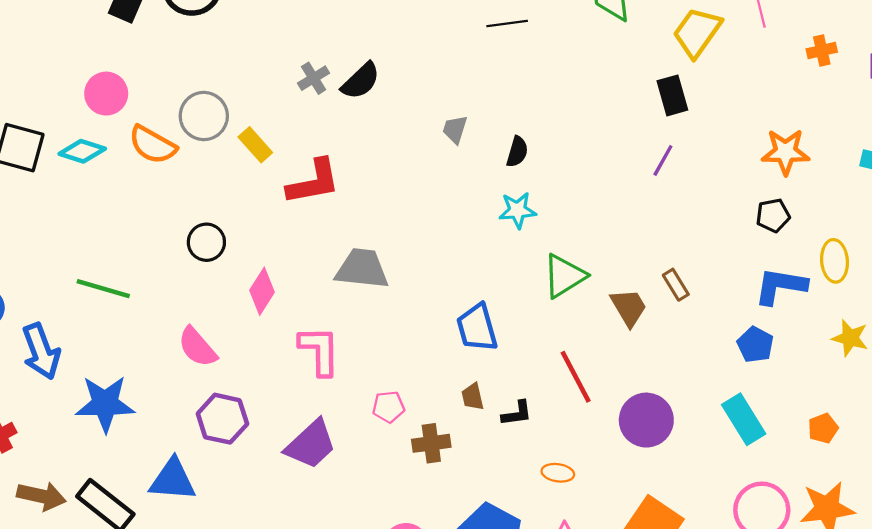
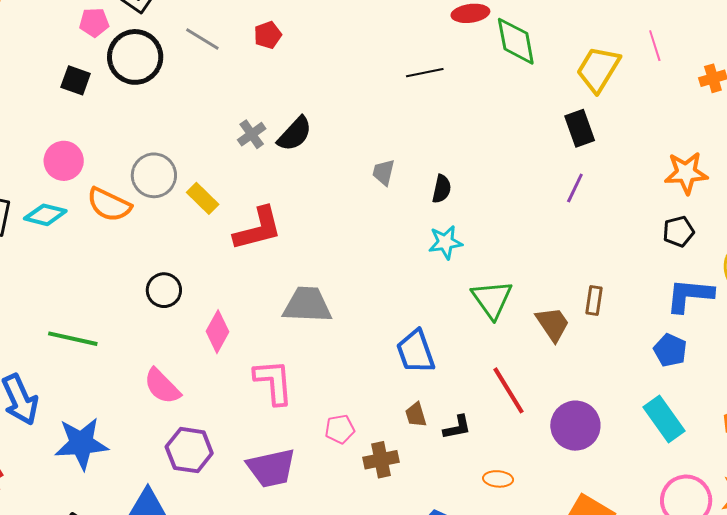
green triangle: (564, 276) -> (492, 299), turned -30
brown rectangle: (676, 285) -> (594, 300), turned 44
purple trapezoid: (311, 444) -> (271, 468), turned 34

